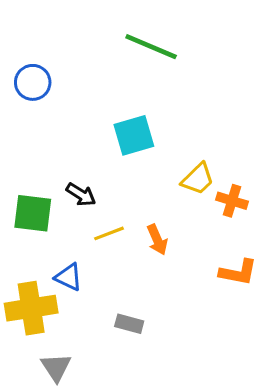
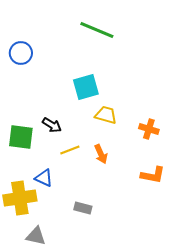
yellow trapezoid: (198, 179) -> (106, 115), moved, turned -120
gray triangle: (56, 367) -> (36, 236), turned -45

